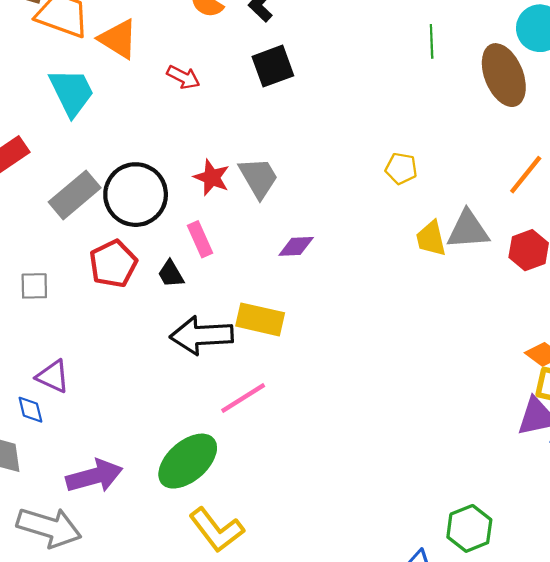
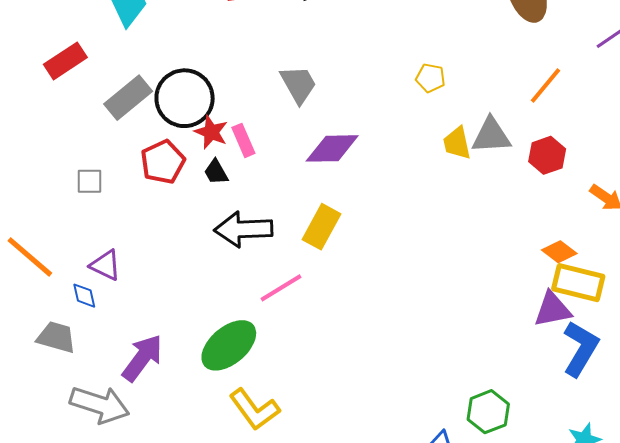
red star: (212, 177) -> (211, 132), moved
purple diamond: (296, 246) -> (332, 148), size x1.6
yellow rectangle: (260, 319) -> (322, 227), moved, turned -75
purple arrow: (94, 476) -> (142, 358), turned -39

